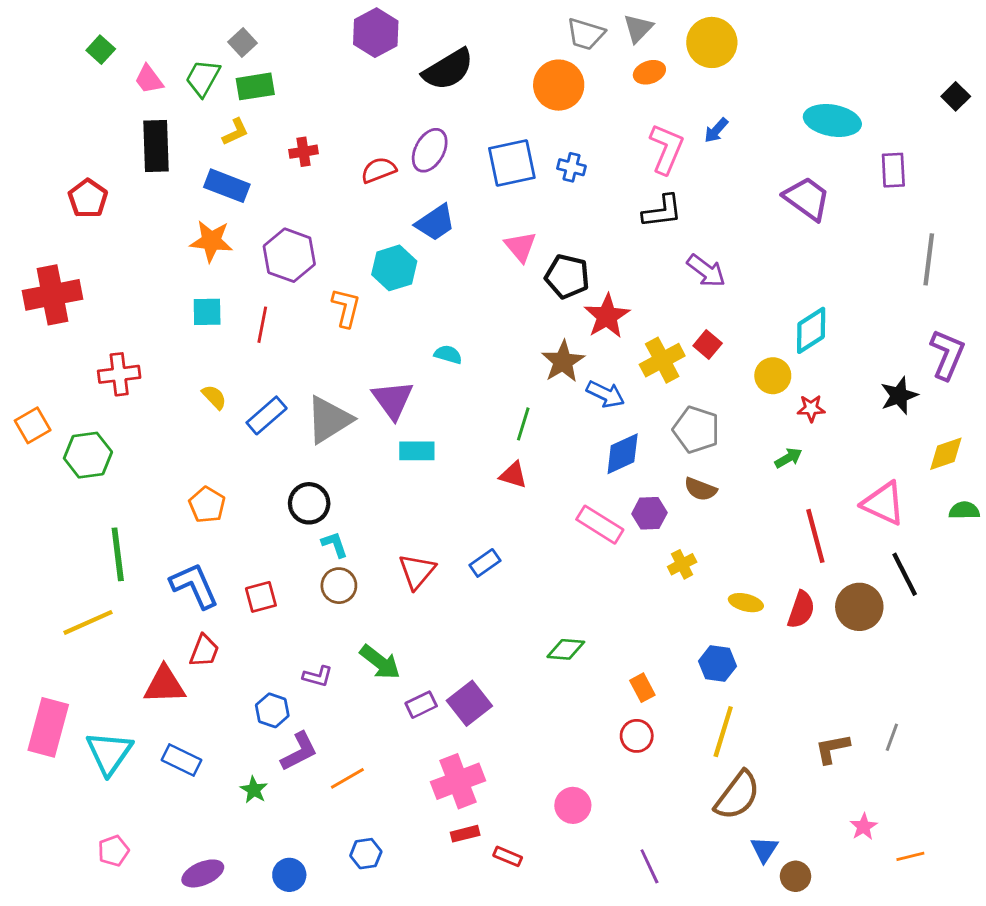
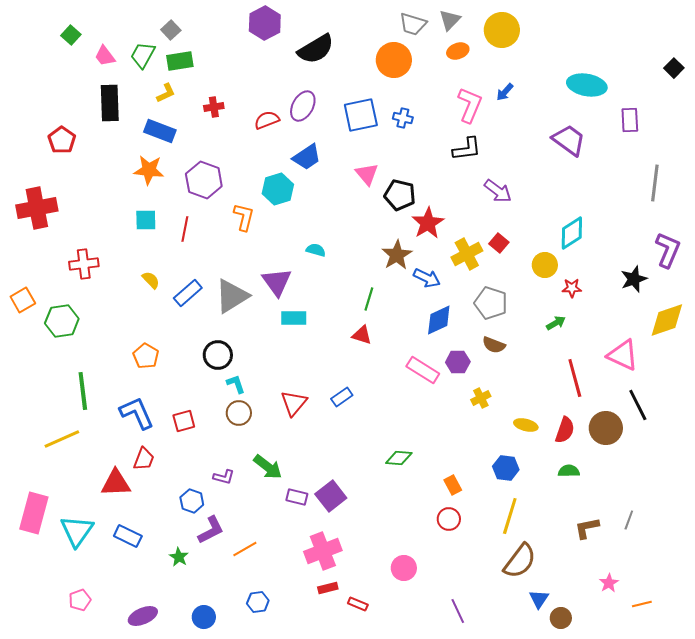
yellow diamond: (946, 454) -> (667, 320), size x1.4
green semicircle: (964, 510) -> (569, 471), moved
purple rectangle: (421, 705) -> (297, 497), turned 40

